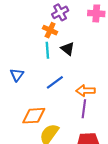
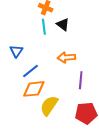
blue line: (55, 82) -> (31, 71), moved
orange arrow: (85, 91) -> (66, 57), moved

